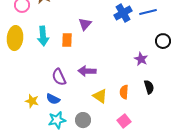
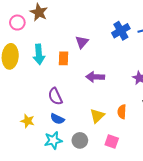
purple arrow: (87, 71) -> (95, 77), moved
yellow triangle: (100, 96) -> (97, 116), turned 42
blue semicircle: (53, 99) -> (57, 119), moved
pink square: (124, 121) -> (112, 141), moved, turned -32

